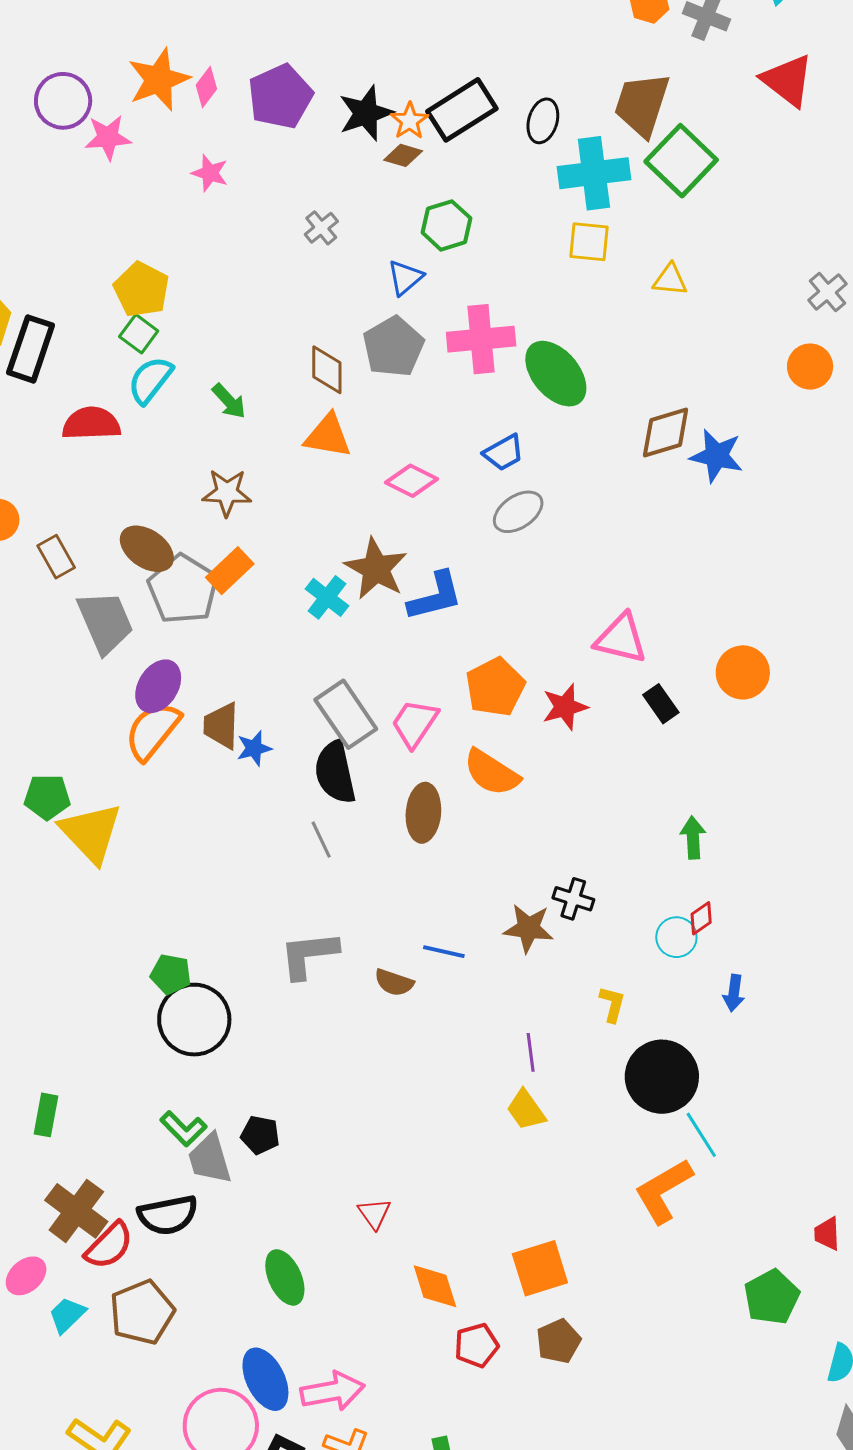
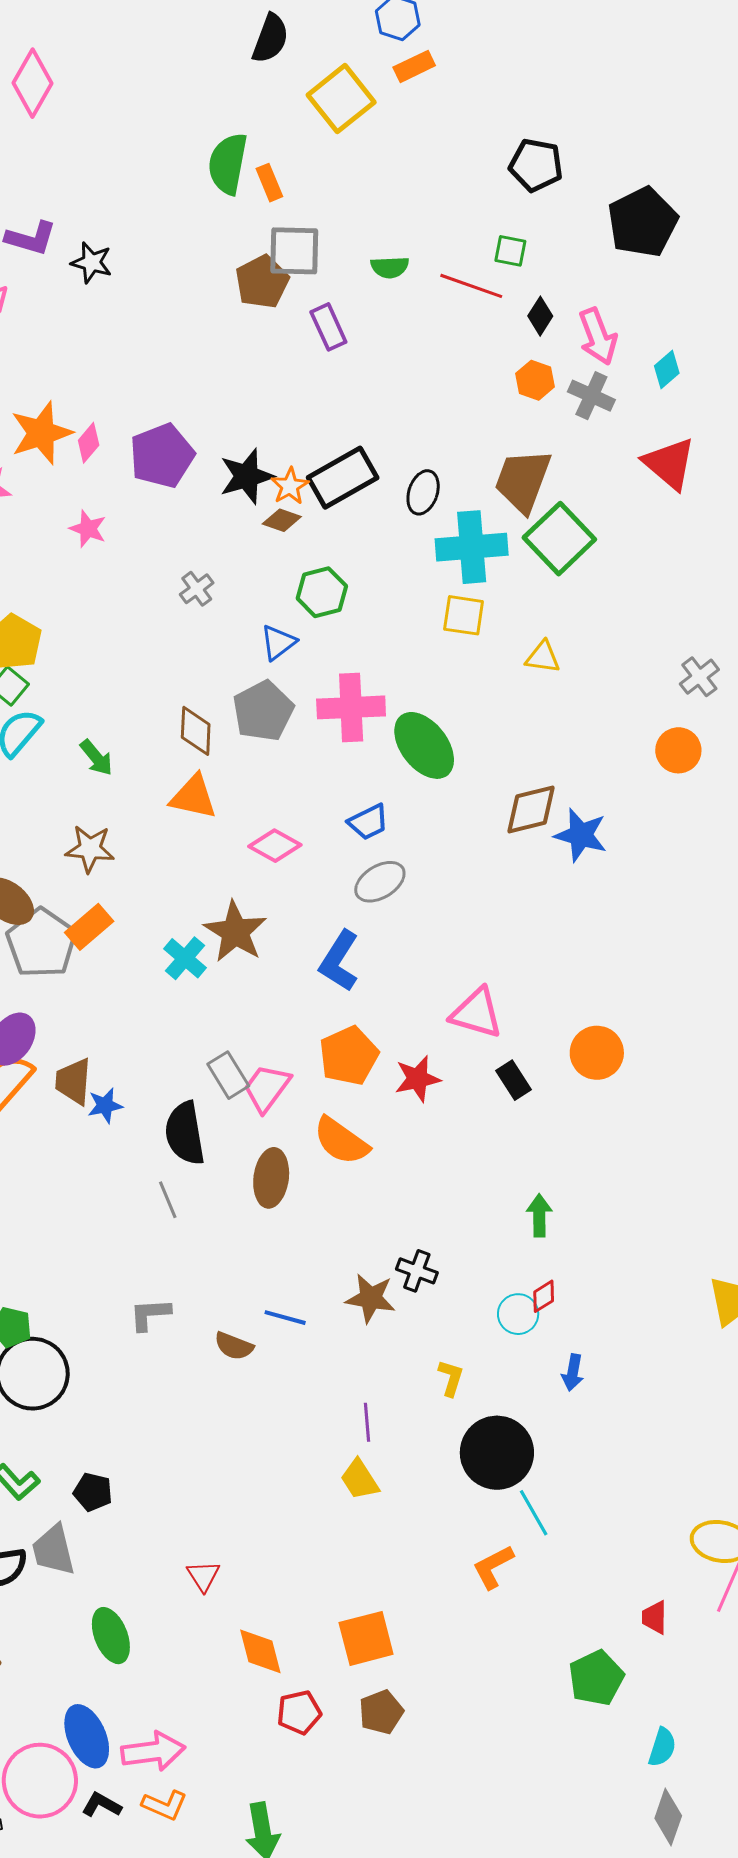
blue L-shape: (435, 596) -> (339, 961), moved, turned 134
gray rectangle: (346, 714) -> (228, 1075), moved, size x0.7
gray L-shape: (309, 955) -> (150, 1314), size x0.7
gray trapezoid: (210, 1159) -> (53, 1550), moved
orange L-shape: (663, 1191) -> (493, 1567), size x0.7

